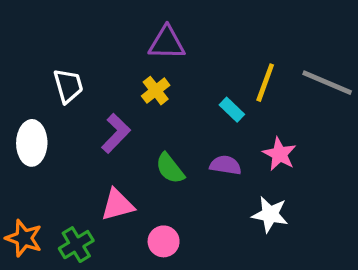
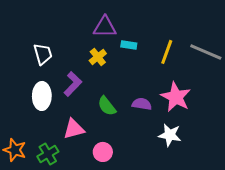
cyan rectangle: (232, 110) -> (129, 45), moved, turned -35
white ellipse: (32, 143) -> (42, 96), moved
pink star: (280, 154) -> (176, 97), size x1.4

